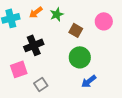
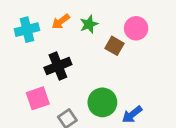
pink circle: (104, 21) -> (136, 28), moved
green circle: (80, 57) -> (102, 102), moved

